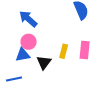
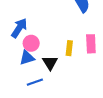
blue arrow: (28, 19) -> (19, 28), moved, turned 90
blue line: (14, 79) -> (35, 82), moved

